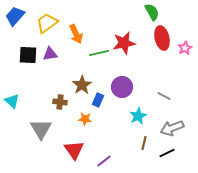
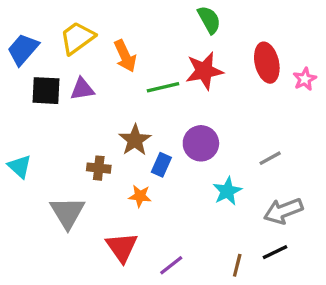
green semicircle: (152, 12) -> (209, 20), moved
blue trapezoid: (15, 16) -> (23, 49), moved
gray line: (164, 96) -> (270, 158), turned -56
brown line: (144, 143) -> (237, 265), moved

